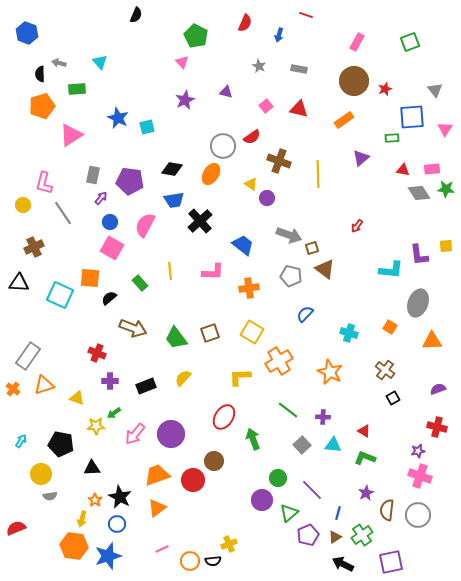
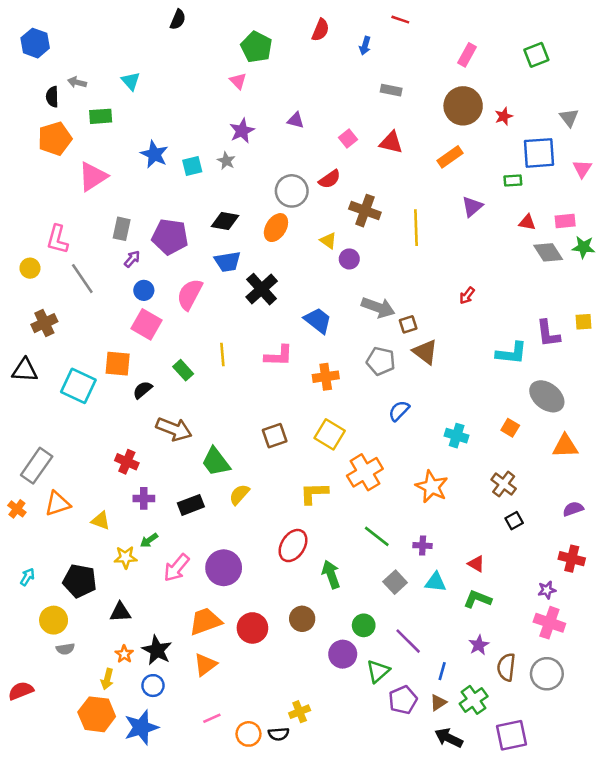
gray star: (259, 66) -> (226, 161), moved
gray ellipse: (418, 303) -> (547, 396), turned -72
green trapezoid: (176, 338) -> (216, 462), moved
brown circle: (214, 461) -> (302, 619), moved

